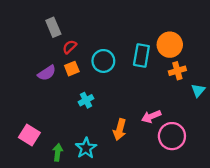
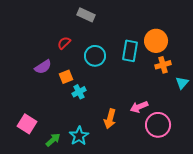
gray rectangle: (53, 27) -> (86, 15), moved, turned -42
orange square: (72, 69) -> (66, 77), moved
green arrow: (58, 152) -> (53, 140), turned 42

